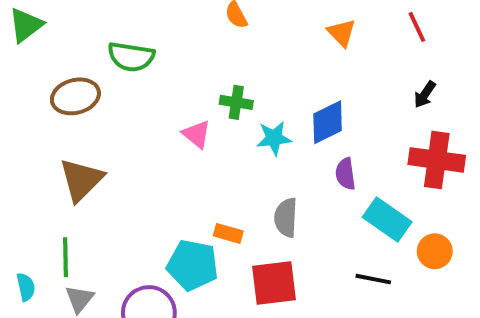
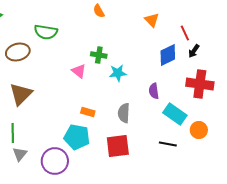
red line: (417, 27) -> (185, 33), moved
blue diamond: (328, 122) -> (168, 55), moved
orange rectangle: (228, 233) -> (88, 112), moved

